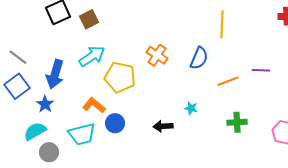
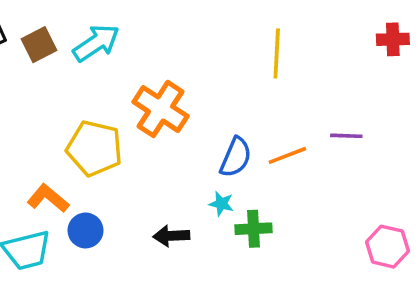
orange cross: (157, 55) -> (161, 109), size x1.4
cyan arrow: (92, 56) -> (96, 43), moved
blue semicircle: (199, 58) -> (236, 157), moved
green cross: (237, 122) -> (253, 229), moved

